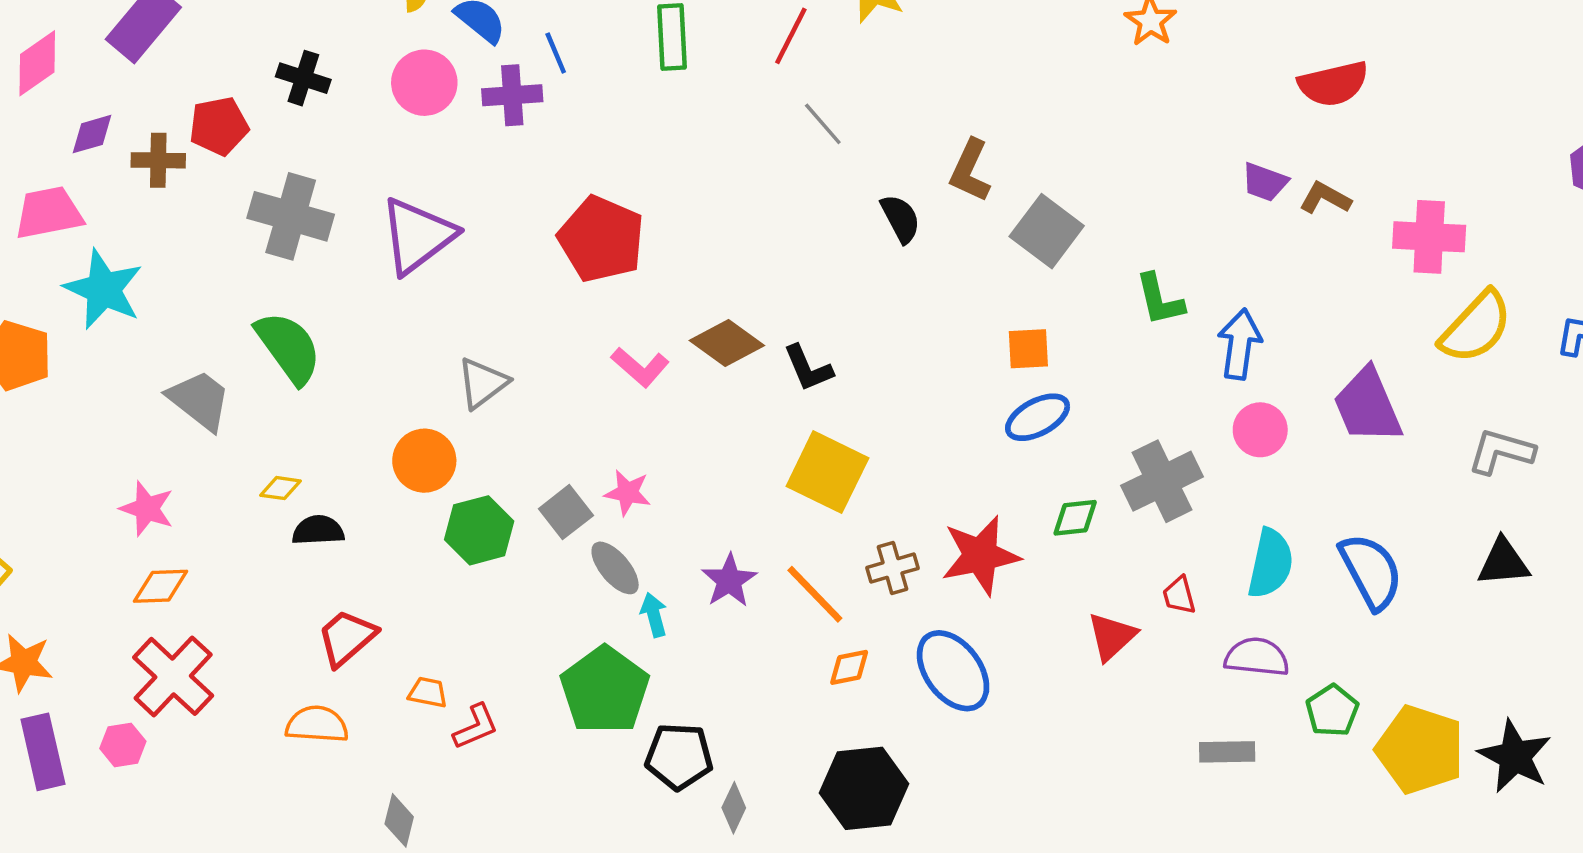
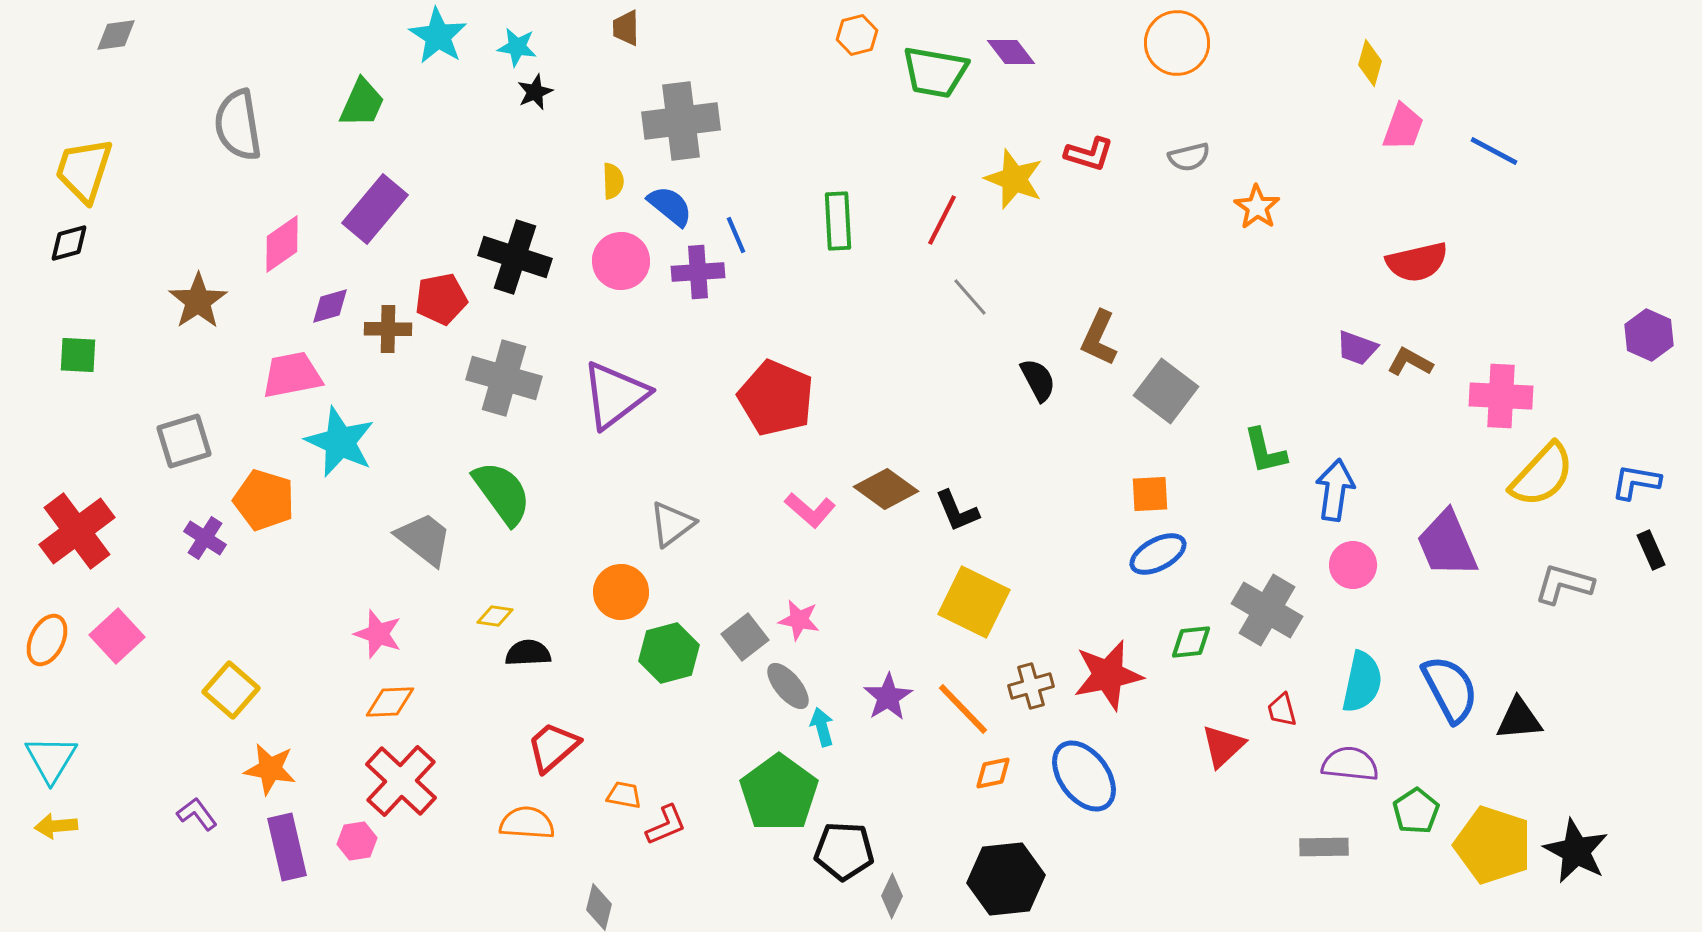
black cross: (303, 78) -> (515, 257), size x1.5
gray cross: (1162, 481) -> (1267, 610), turned -34
black triangle: (1503, 562) -> (1519, 719), moved

